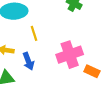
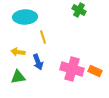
pink cross: (70, 55) -> (72, 69), moved, turned 35

